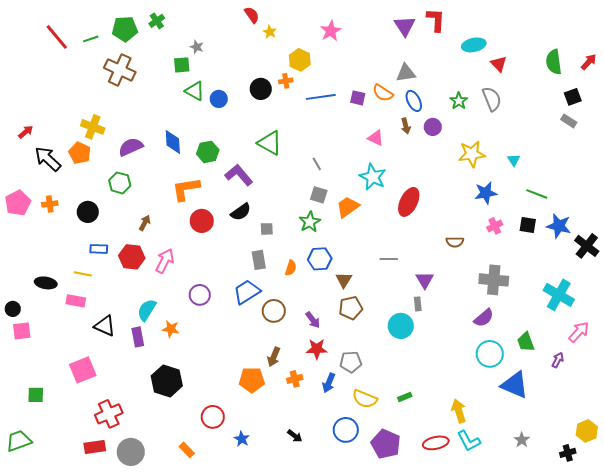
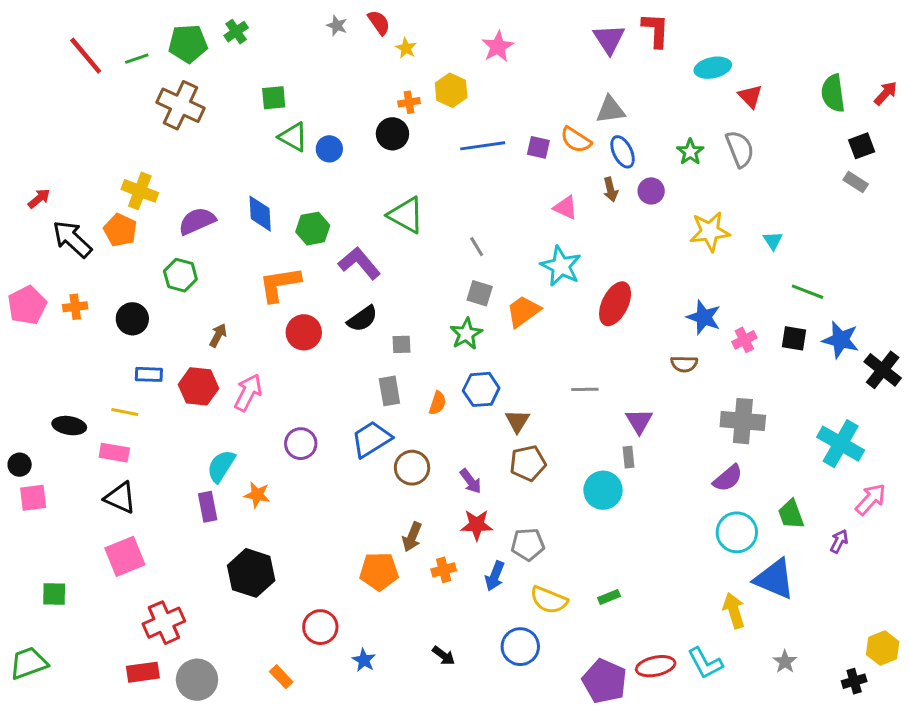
gray star: (197, 47) -> (337, 26), moved
orange cross: (286, 81) -> (409, 102), moved
blue star: (486, 193) -> (704, 317), moved, turned 30
black triangle: (105, 326) -> (120, 498), moved
yellow arrow: (459, 411) -> (734, 611), moved
purple pentagon: (386, 444) -> (604, 681), moved

